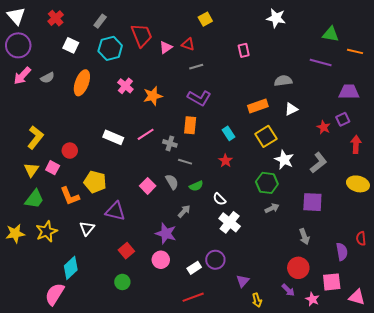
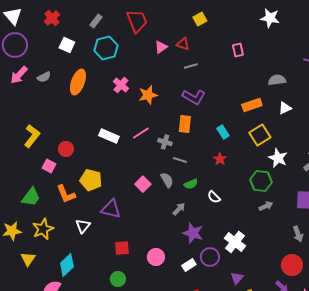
red trapezoid: (142, 35) -> (137, 21), moved
yellow triangle: (31, 170) -> (28, 259), moved
white cross: (230, 222) -> (235, 242), moved
purple star: (166, 233) -> (193, 233), moved
red square: (126, 251) -> (122, 248), turned 35

